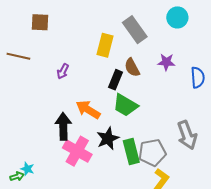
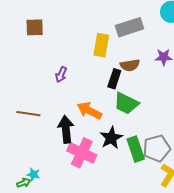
gray rectangle: (135, 30) -> (130, 27), turned -68
brown line: (18, 56) -> (28, 114), moved
brown semicircle: (132, 67) -> (130, 65), turned -66

